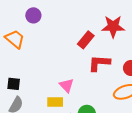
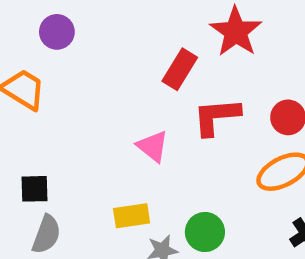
red star: (113, 27) -> (236, 32), turned -30
pink triangle: (67, 85) -> (153, 146), moved

